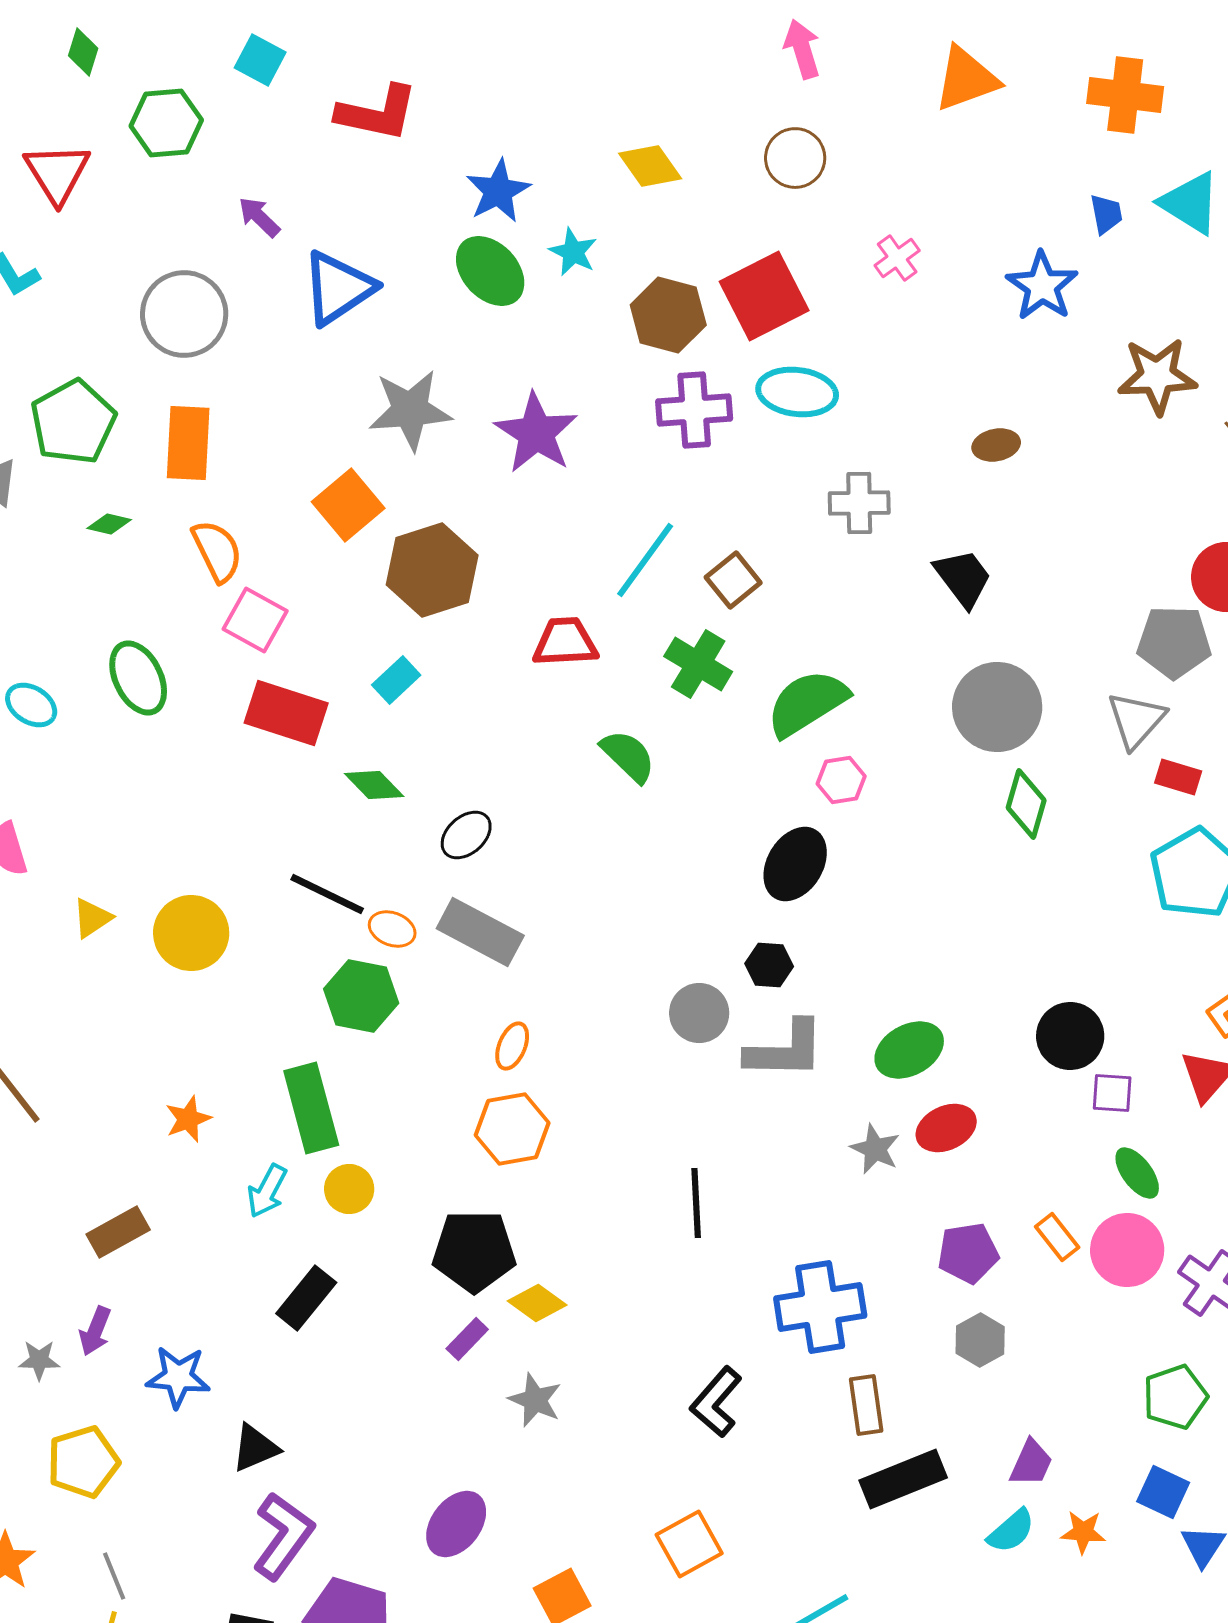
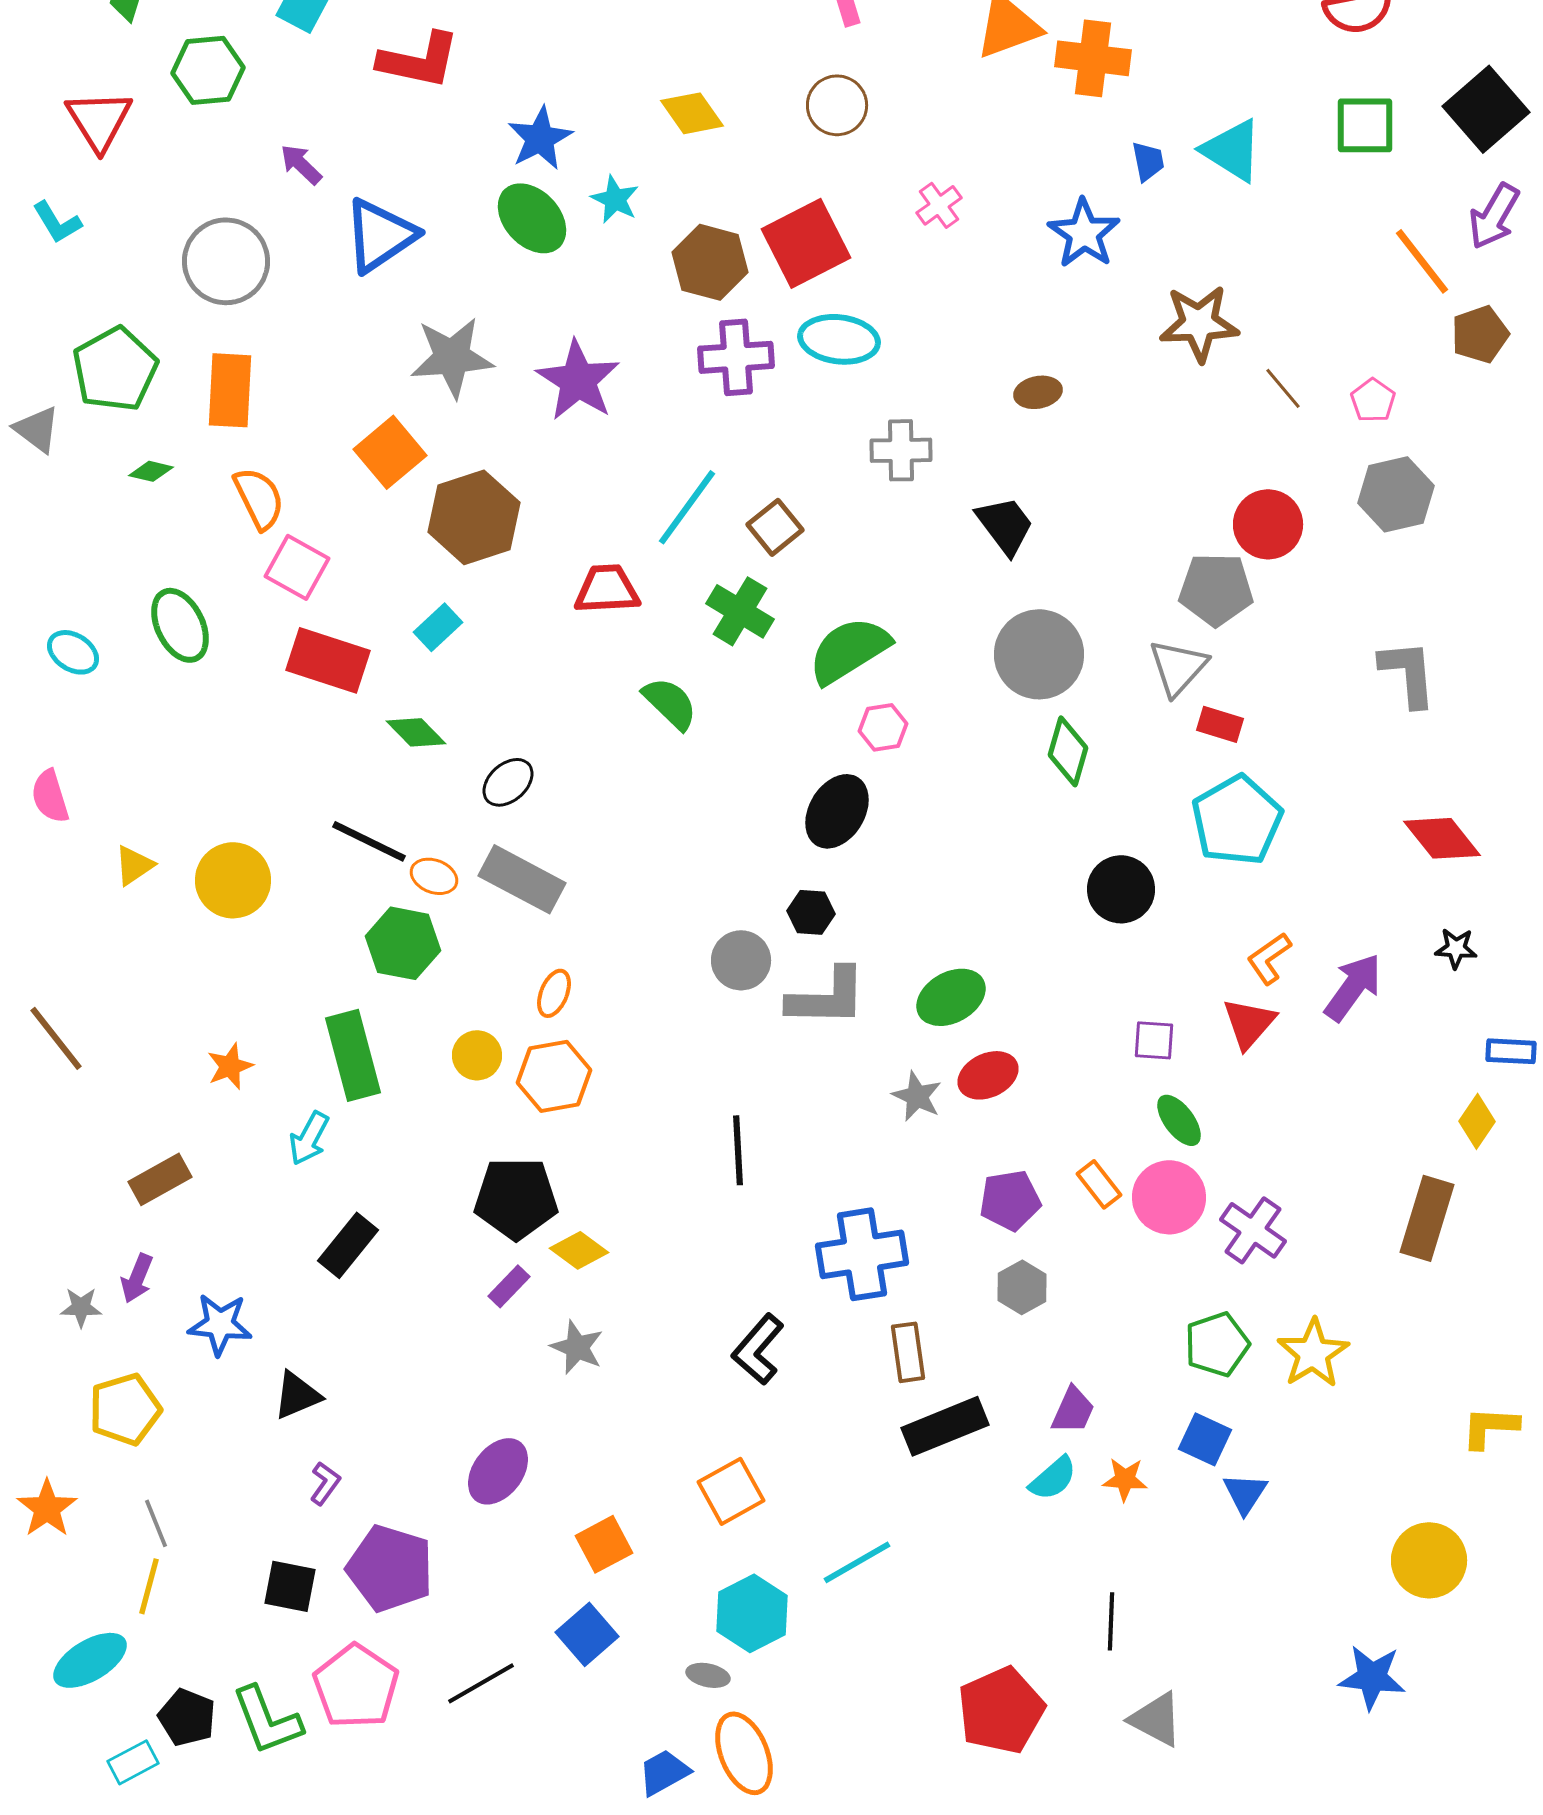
orange cross: (1125, 95) -> (1093, 58), moved
black circle: (1070, 1036) -> (1121, 889), moved
yellow circle: (349, 1189) -> (477, 1055), moved
purple L-shape: (283, 1536) -> (325, 1483), size x0.5

